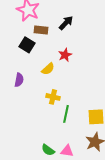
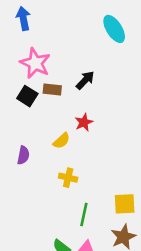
black square: (27, 45) -> (27, 96), moved
green line: (66, 114) -> (84, 214), moved

